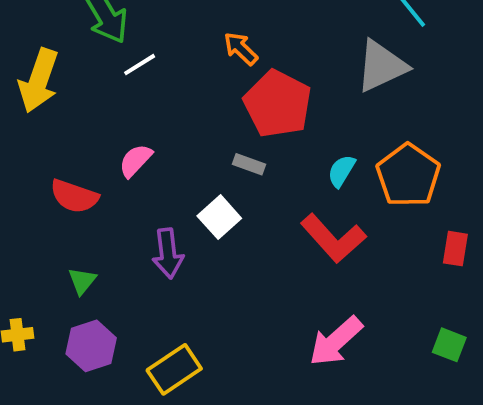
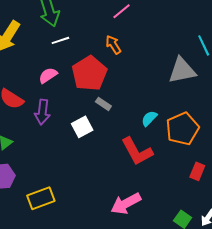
red pentagon: (278, 104) -> (89, 73), moved
pink semicircle: (136, 161) -> (48, 75), moved
purple arrow: (168, 253) -> (42, 112), moved

